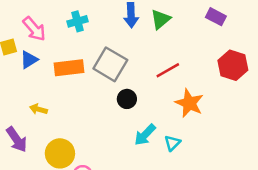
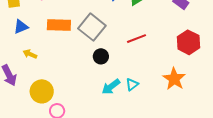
blue triangle: (29, 60) -> (21, 27), moved
orange star: (189, 103) -> (174, 79), moved
cyan triangle: (172, 143) -> (132, 84), moved

